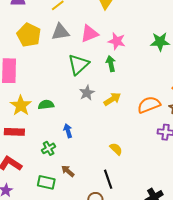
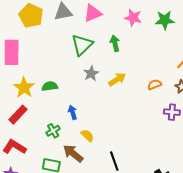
pink star: (117, 41) -> (133, 18), moved
orange semicircle: (149, 105) -> (154, 85), size x0.6
red rectangle: (14, 132) -> (18, 115), turned -48
yellow semicircle: (116, 149) -> (87, 136), moved
brown arrow: (68, 171) -> (73, 153), size x1.5

